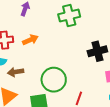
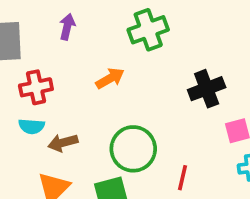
orange arrow: (30, 40) -> (110, 78), moved

